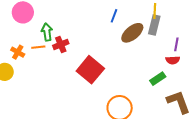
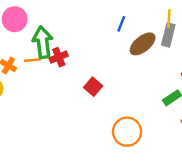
green arrow: (47, 32) -> (43, 42), size x1.5
red square: (90, 70) -> (93, 87), size x0.6

